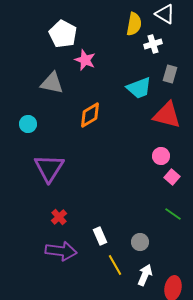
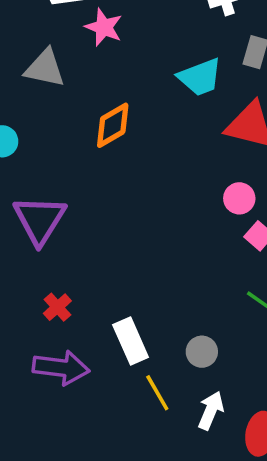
white rectangle: (100, 236) -> (131, 341), size x1.4

